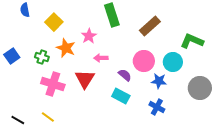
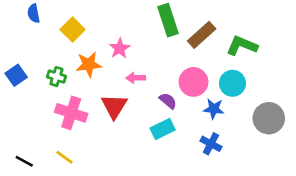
green rectangle: (112, 15) -> (168, 20), moved
green L-shape: (192, 41) -> (242, 46), moved
orange star: (66, 48) -> (89, 64), turned -30
cyan rectangle: (121, 96) -> (163, 129), turned -54

